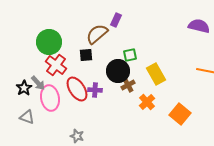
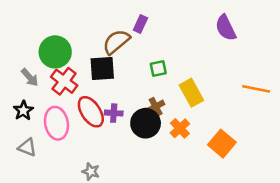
purple semicircle: (199, 26) -> (226, 28), moved, turned -130
black square: (86, 55) -> (102, 68), size x1.5
black circle: (118, 71) -> (146, 123), moved
gray arrow: (38, 83) -> (30, 77), moved

